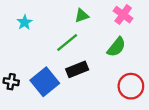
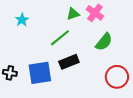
pink cross: (123, 15) -> (95, 13), moved
blue square: (45, 82) -> (40, 73), turned 30

